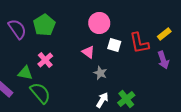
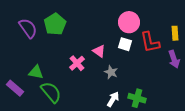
pink circle: (99, 23) -> (129, 22), moved
yellow rectangle: (164, 34) -> (175, 33), turned -56
pink cross: (45, 60) -> (77, 63), moved
green cross: (126, 99) -> (137, 98), turned -36

